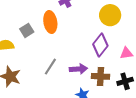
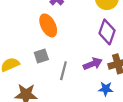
gray square: (27, 30) -> (41, 56), moved, turned 32

